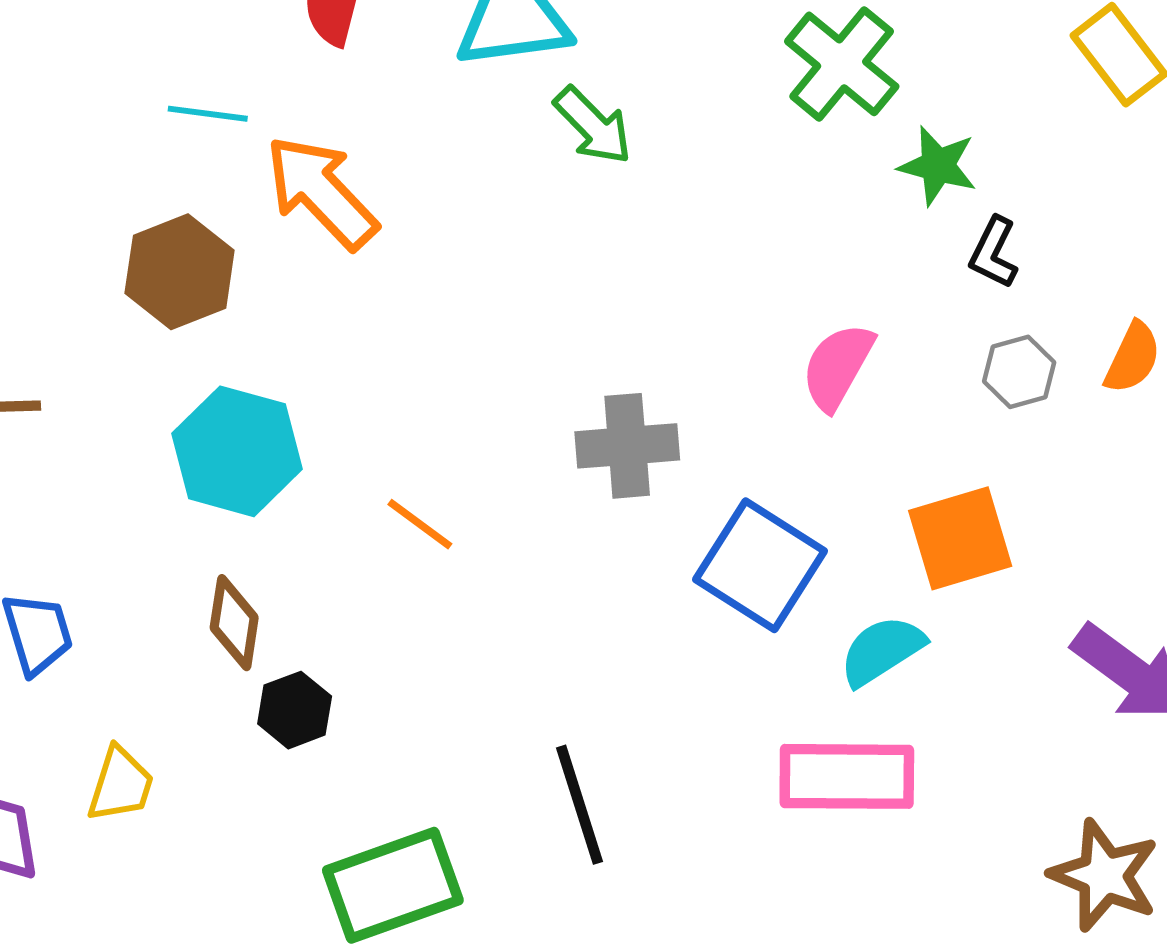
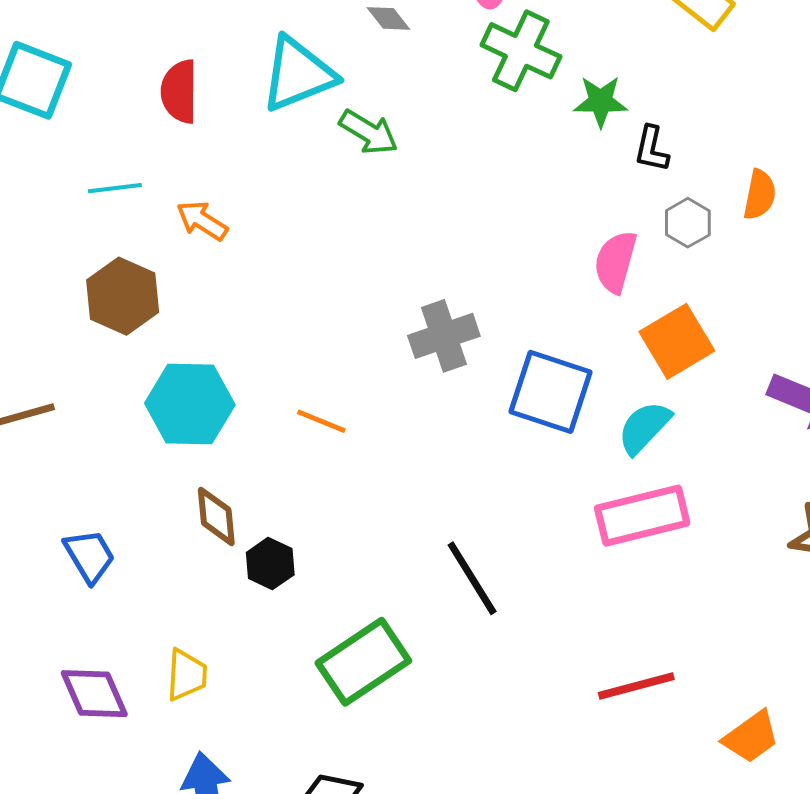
orange arrow: (321, 192) -> (202, 221), size x0.6
pink semicircle: (838, 366) -> (615, 262), moved
yellow trapezoid: (121, 785) -> (187, 675), moved

